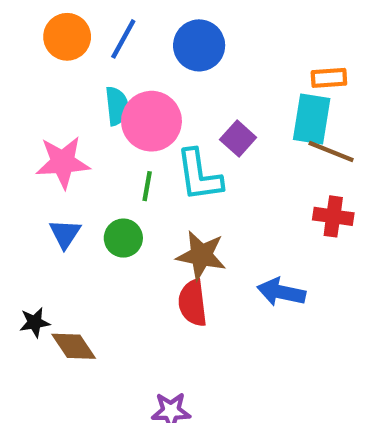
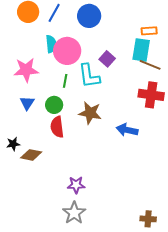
red cross: (333, 216) -> (151, 95), size x1.4
red semicircle: (193, 303) -> (57, 127), moved
brown diamond: (74, 346) -> (31, 155), turned -45

